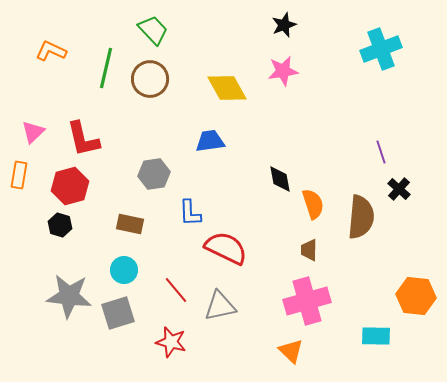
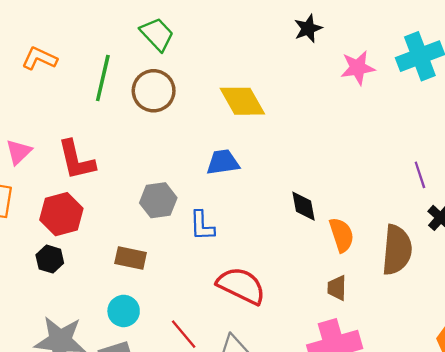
pink star: (283, 71) -> (358, 68), moved
blue L-shape: (190, 213) -> (202, 226), moved

